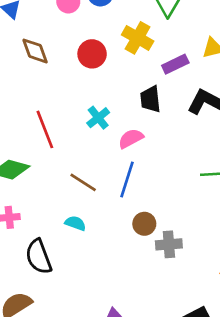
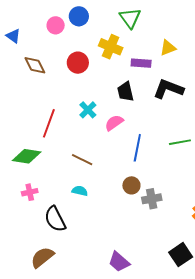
purple rectangle: (175, 64) -> (141, 63), turned 36
red line: (45, 129) -> (49, 123), turned 48
blue line: (127, 180) -> (137, 148), moved

